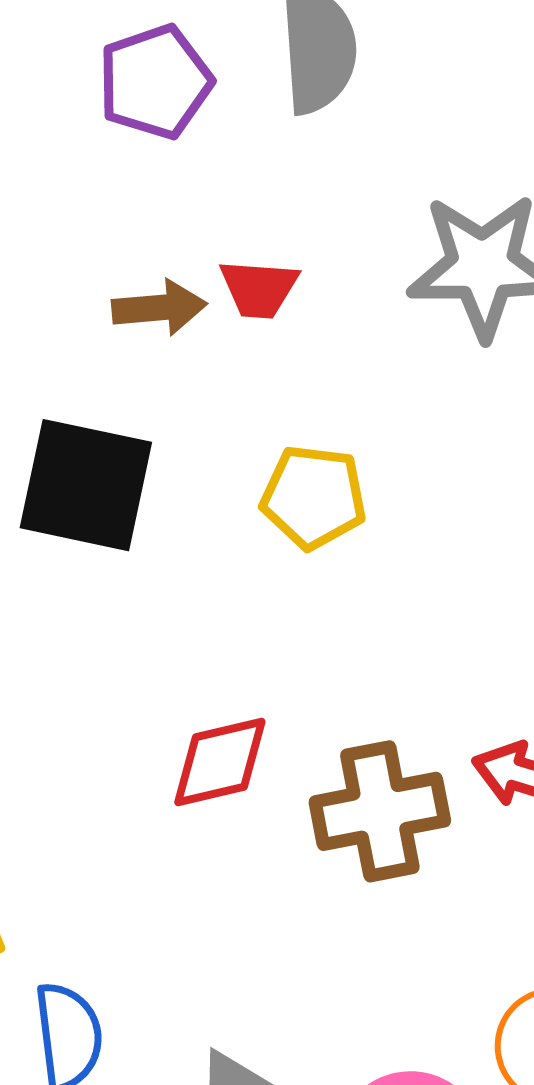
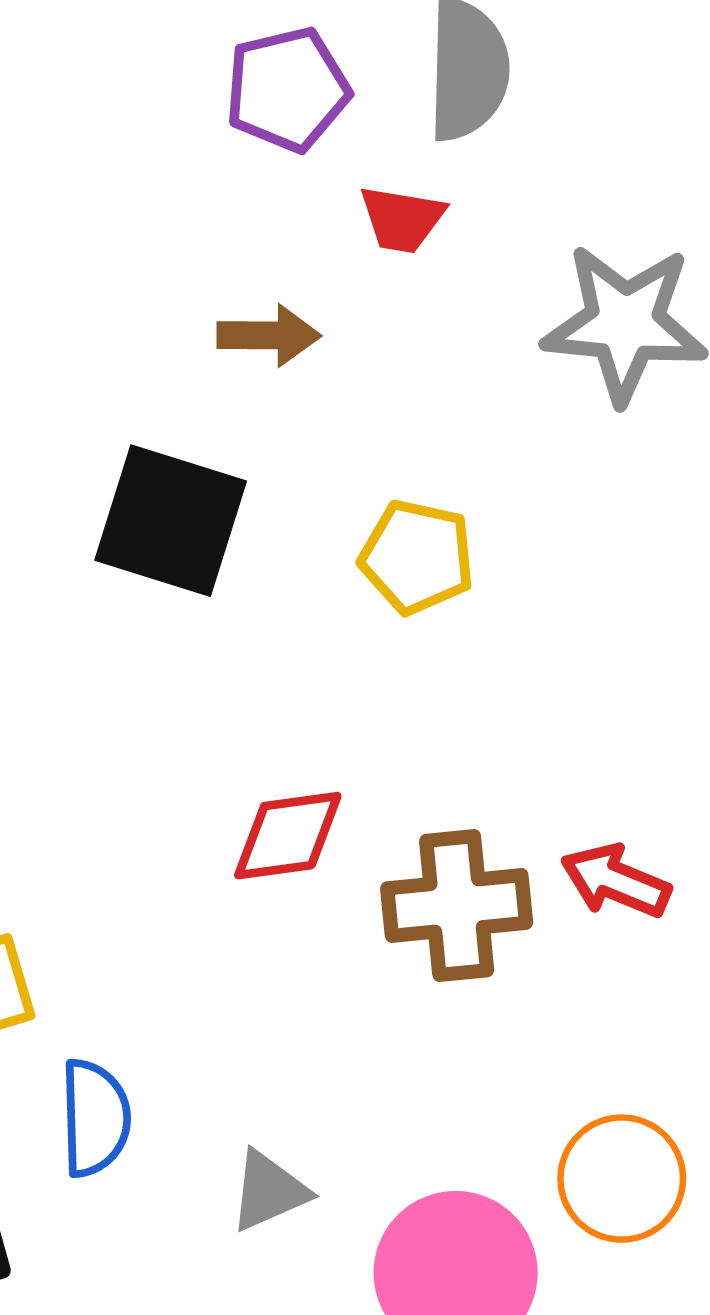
red trapezoid: (259, 289) -> (402, 219), moved

